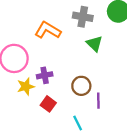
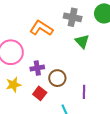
yellow star: (26, 86) -> (13, 85), moved
brown circle: (81, 86) -> (57, 78), moved

